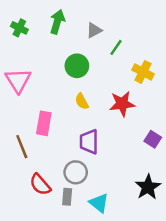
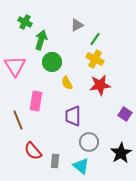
green arrow: (57, 22) -> (41, 40), moved
green cross: (19, 28) -> (25, 22), moved
green circle: (77, 66) -> (52, 62), moved
yellow cross: (143, 72) -> (95, 59), moved
gray circle: (76, 172) -> (89, 142), moved

